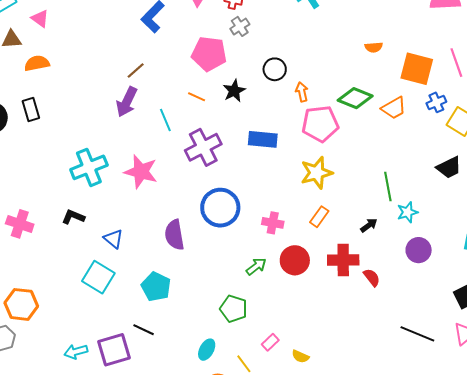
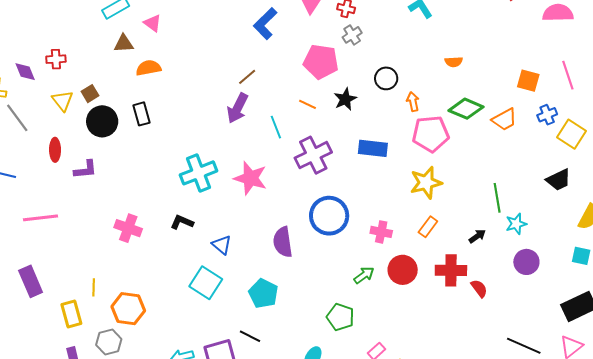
orange semicircle: (374, 47) -> (454, 62), moved
orange square: (417, 69) -> (528, 81), size x0.7

